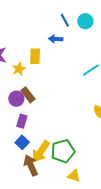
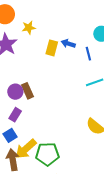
blue line: (65, 20) -> (88, 54), moved
yellow rectangle: (35, 56) -> (52, 48), moved
yellow star: (19, 69) -> (29, 28), moved

